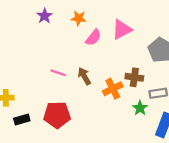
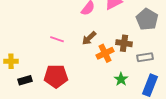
brown arrow: (84, 76) -> (89, 38), moved, turned -105
green star: (140, 108) -> (121, 79), moved

